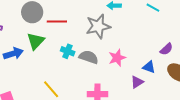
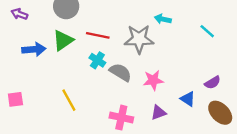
red line: (57, 22) -> (98, 35), moved
purple triangle: (137, 82) -> (158, 113), moved

